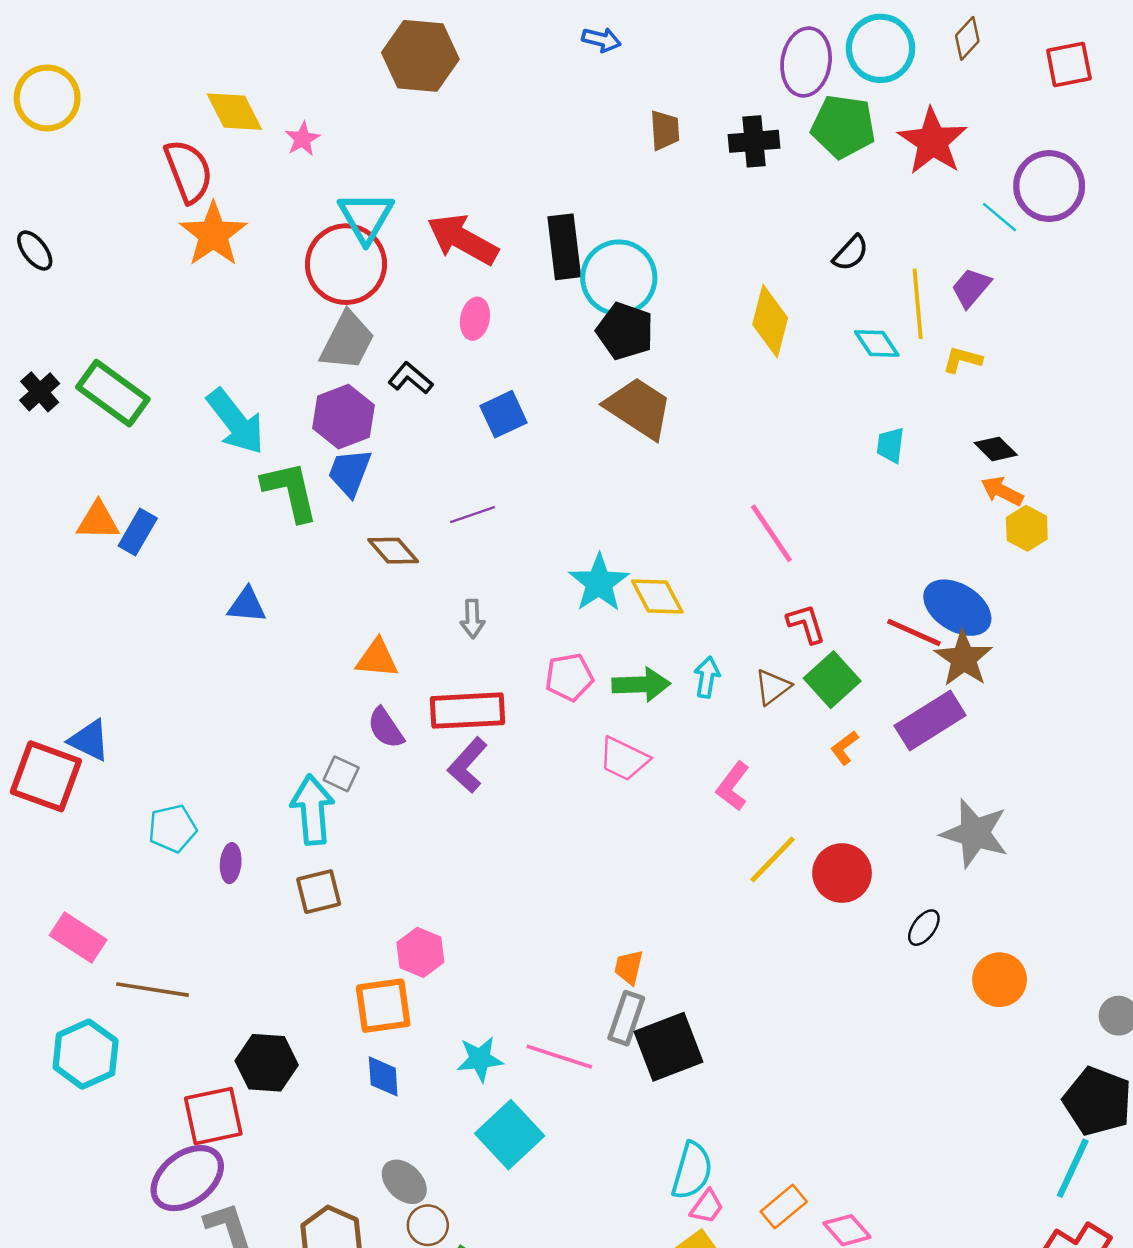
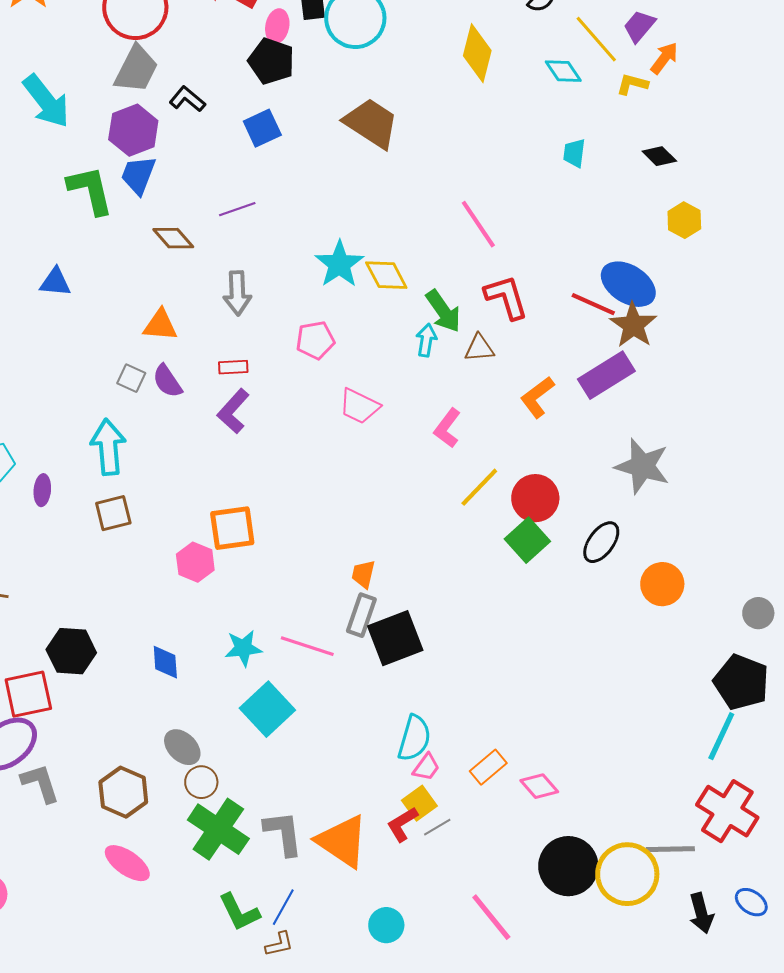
yellow line: (918, 304) -> (596, 39), turned -36
pink ellipse: (475, 319) -> (277, 26), moved
black pentagon: (625, 331) -> (271, 61), moved
cyan arrow: (236, 422) -> (46, 101), moved
orange arrow: (1002, 491) -> (664, 58), moved, turned 100
gray arrow: (472, 619) -> (237, 293), size x1.4
red L-shape: (806, 624) -> (506, 297), size x1.4
green square: (832, 680) -> (527, 540), moved
green arrow: (641, 685) -> (443, 311), moved, turned 57
brown triangle: (773, 687) -> (479, 348), turned 32
red rectangle: (468, 711) -> (233, 367), size x0.5
orange L-shape: (845, 748) -> (537, 397), size x1.5
gray square: (341, 774) -> (131, 378), moved
black ellipse: (924, 928) -> (601, 542), size x1.4
orange square: (383, 1006) -> (232, 528), moved

